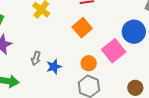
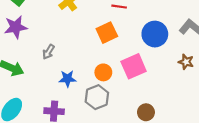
blue circle: (134, 32) -> (155, 34), moved
blue star: (54, 67) -> (67, 79), moved

